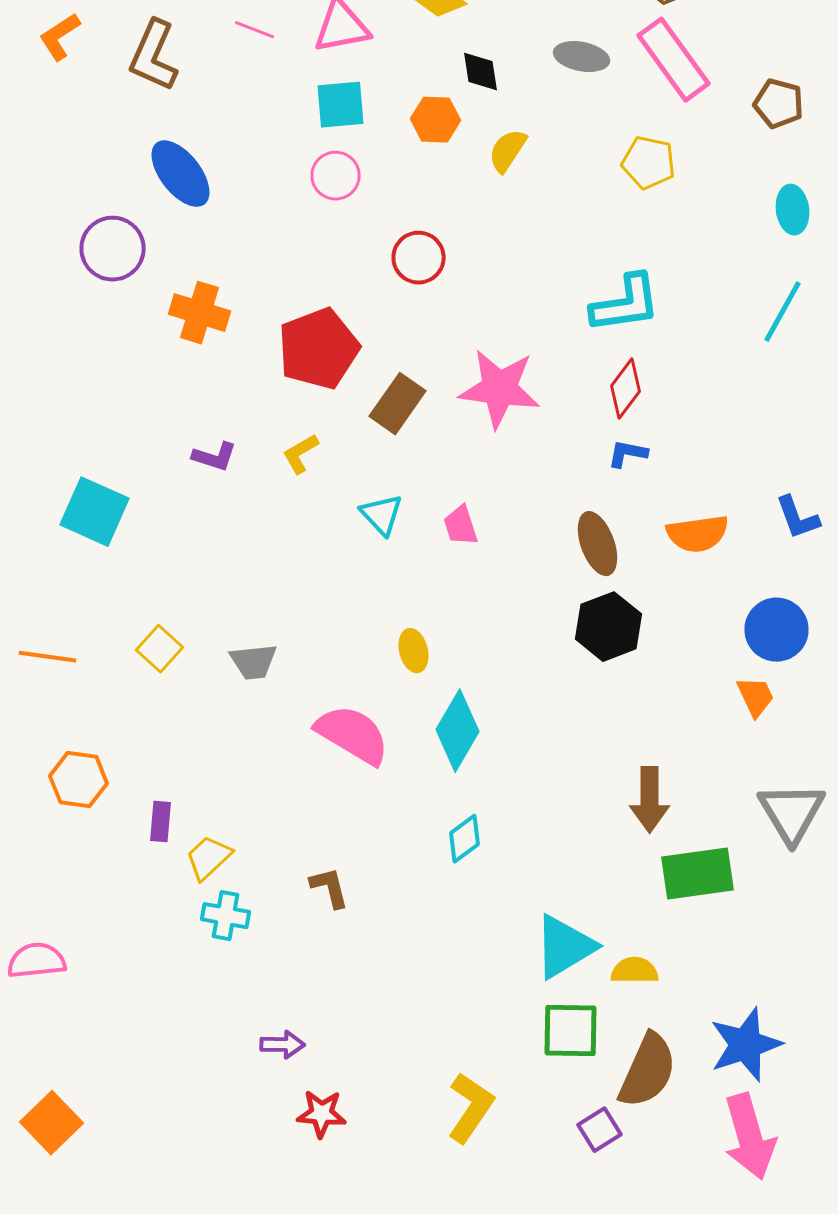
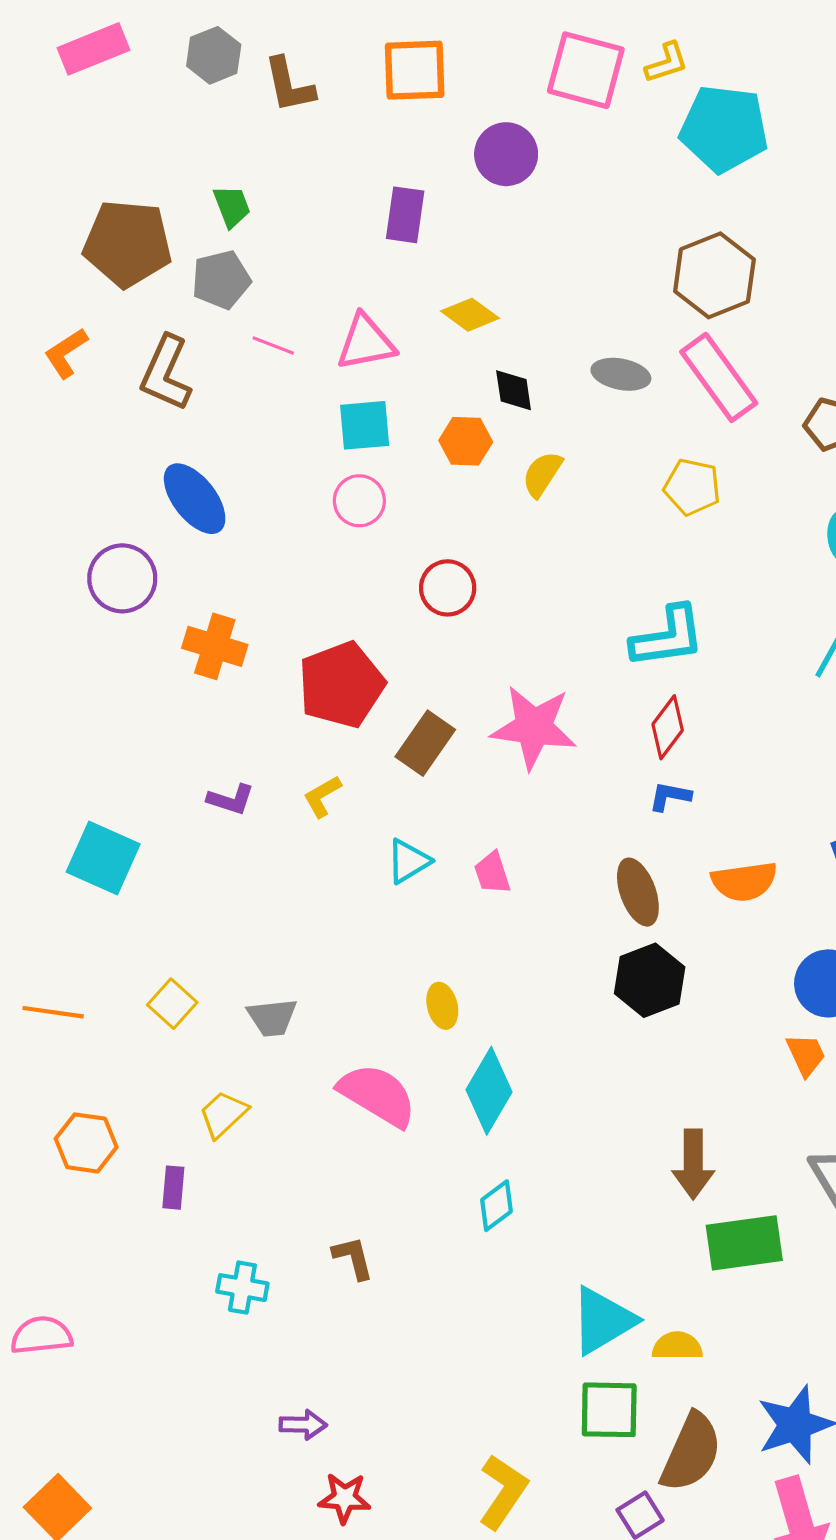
cyan triangle: (382, 515) -> (408, 861), turned 42
yellow trapezoid: (208, 858) -> (223, 1114), moved

